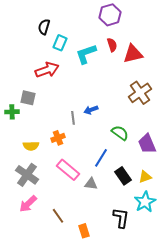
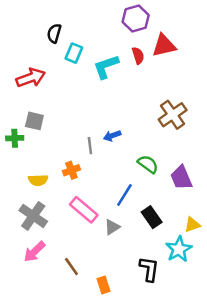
red triangle: (133, 54) -> (164, 46), moved
red arrow: (47, 70) -> (31, 78), moved
yellow triangle: (145, 177) -> (192, 225), moved
gray triangle: (91, 184) -> (112, 227), turned -40

